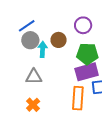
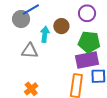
gray circle: (30, 40) -> (21, 19), moved
gray triangle: (34, 77) -> (30, 51), moved

